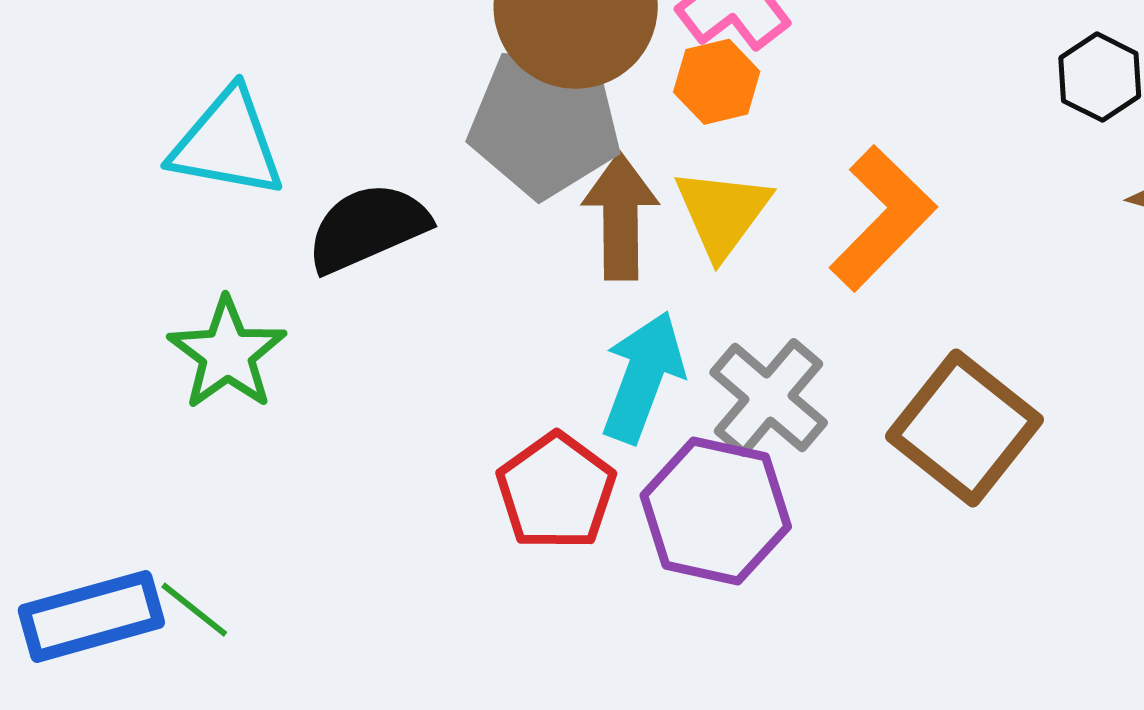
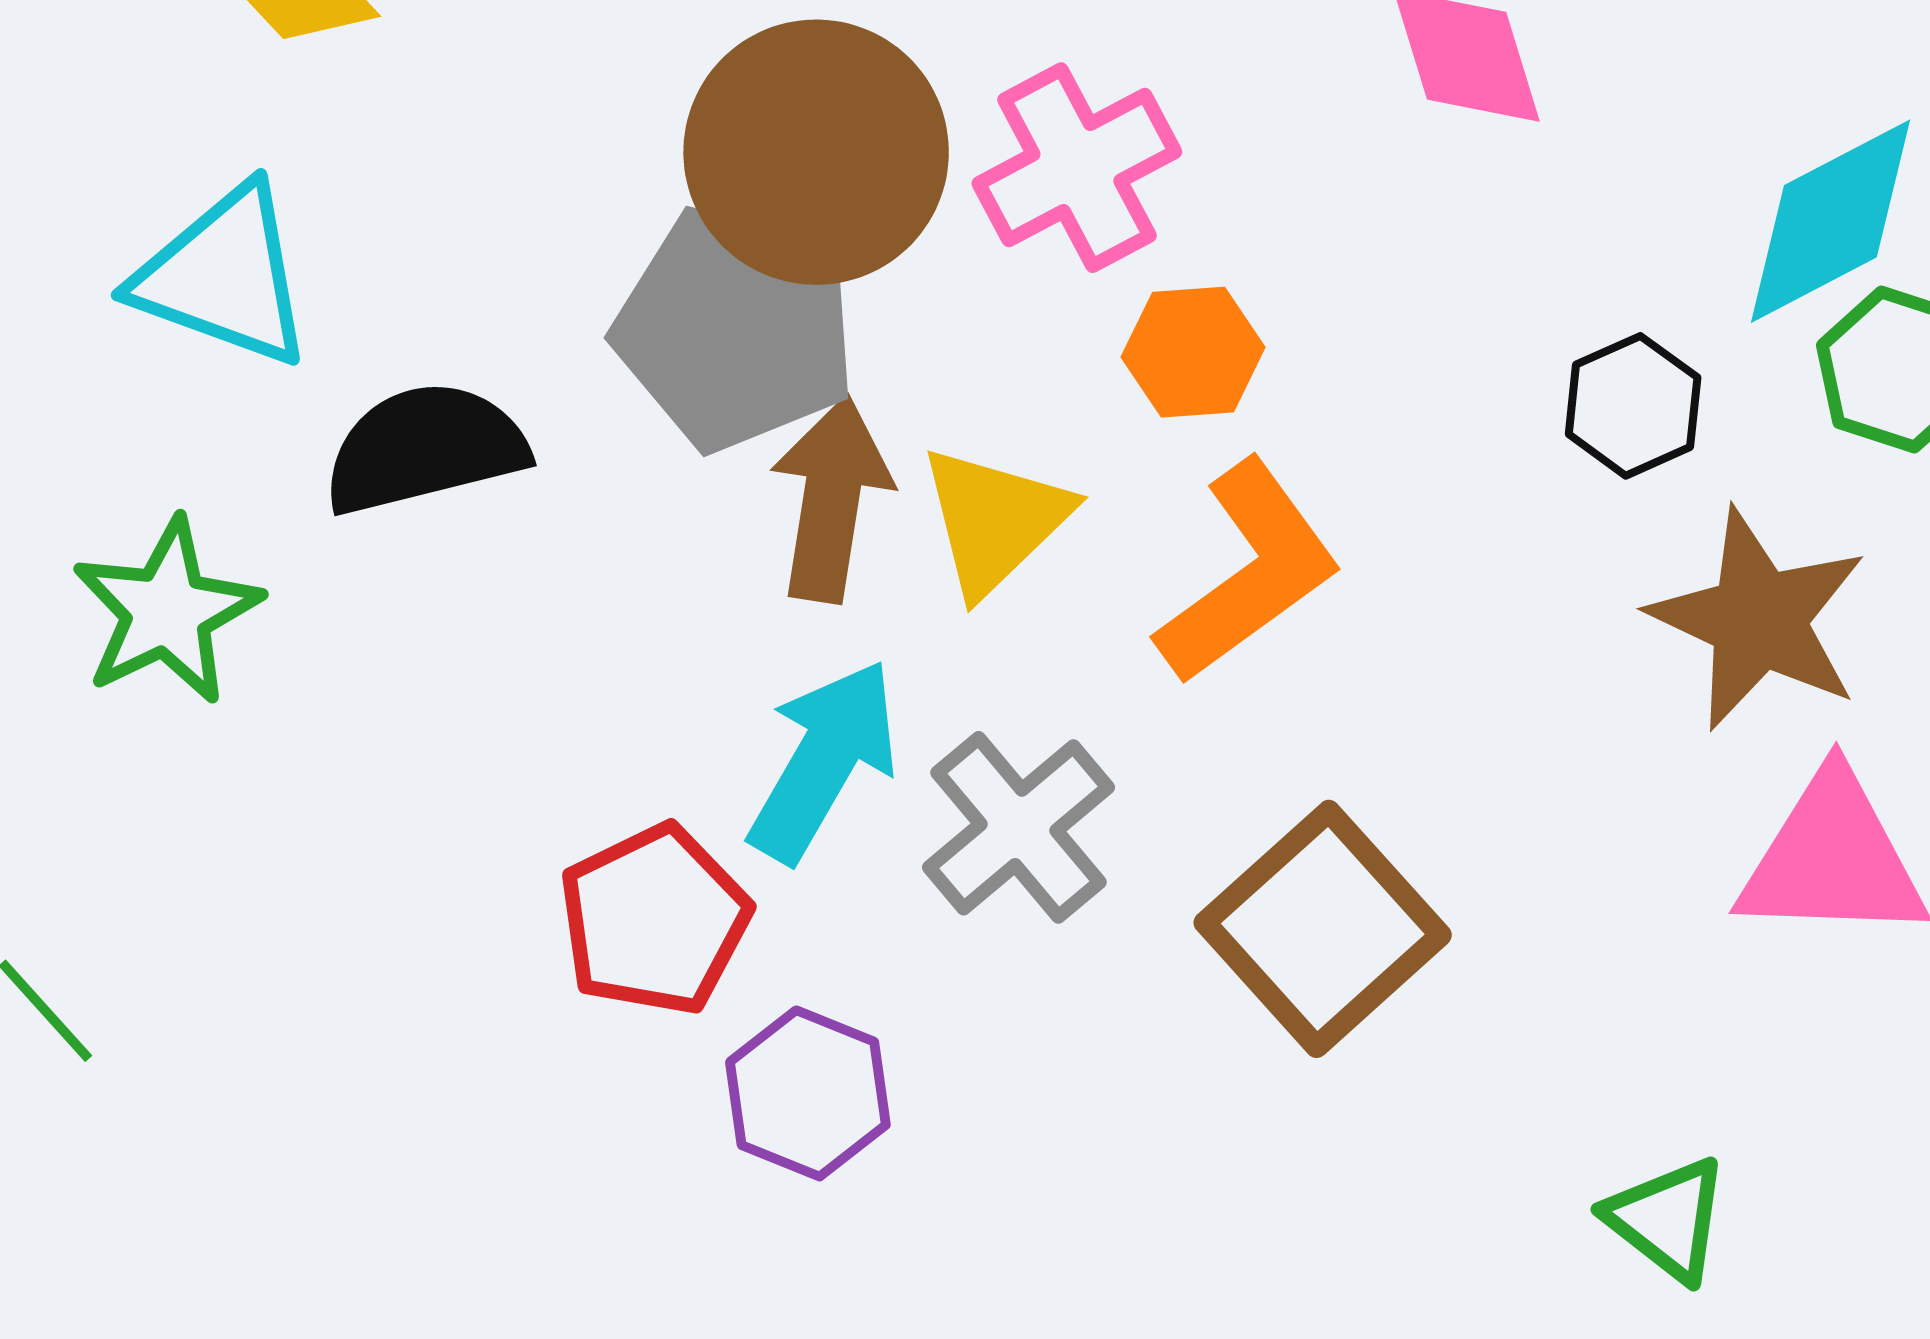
orange hexagon: (717, 82) -> (1193, 352), moved
purple hexagon: (716, 511) -> (808, 1093), moved, size x0.7

